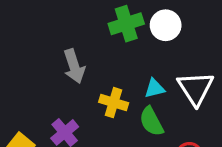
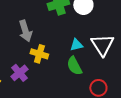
yellow cross: (114, 103) -> (39, 54), moved

